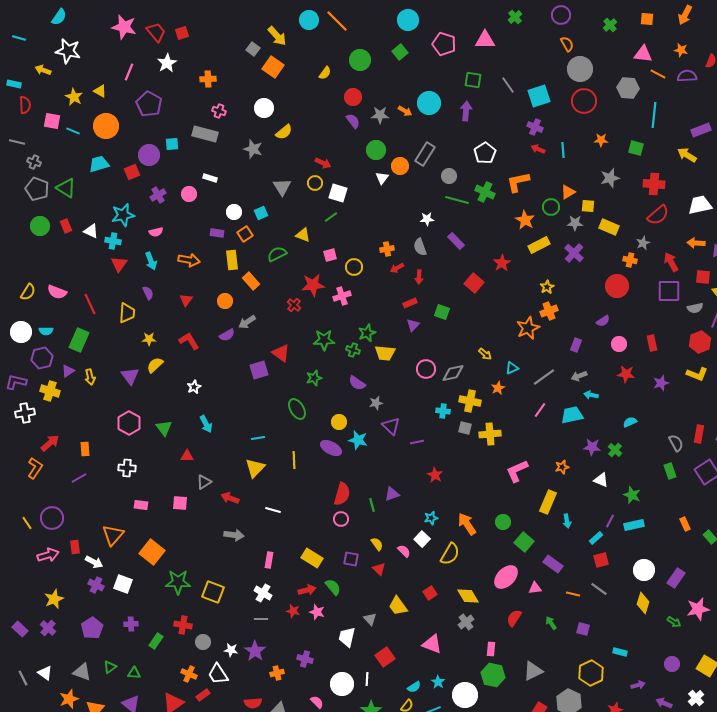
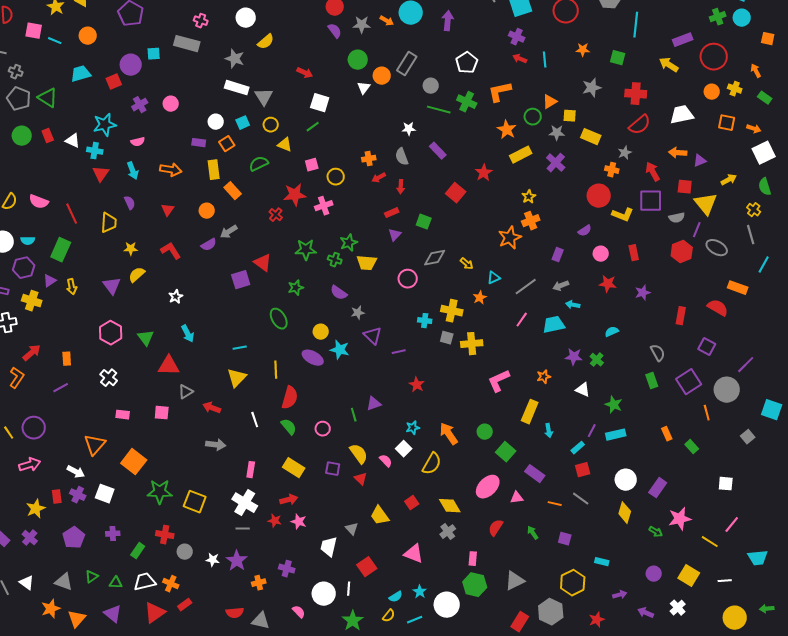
orange circle: (106, 126) -> (88, 36), size x0.7
white rectangle: (210, 178) -> (237, 88), moved, size x1.6
yellow circle: (315, 183) -> (271, 125), moved
gray diamond: (453, 373) -> (435, 258), moved
yellow L-shape: (697, 374) -> (623, 215), moved
red rectangle: (699, 434) -> (681, 316), moved
red triangle: (187, 456) -> (169, 366), size x1.6
white cross: (127, 468) -> (109, 378), turned 36
red semicircle: (342, 494) -> (290, 398), moved
white line: (273, 510) -> (255, 420), turned 56
yellow semicircle: (377, 544) -> (359, 454), size x1.5
red rectangle: (75, 547) -> (57, 497), moved
green semicircle: (333, 587) -> (289, 427), moved
white cross: (263, 593) -> (245, 503), size x1.4
white trapezoid: (218, 674) -> (145, 582), moved, turned 110

